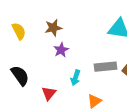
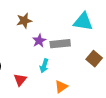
purple star: (61, 50) -> (39, 41), moved
gray rectangle: (105, 67) -> (60, 44), moved

